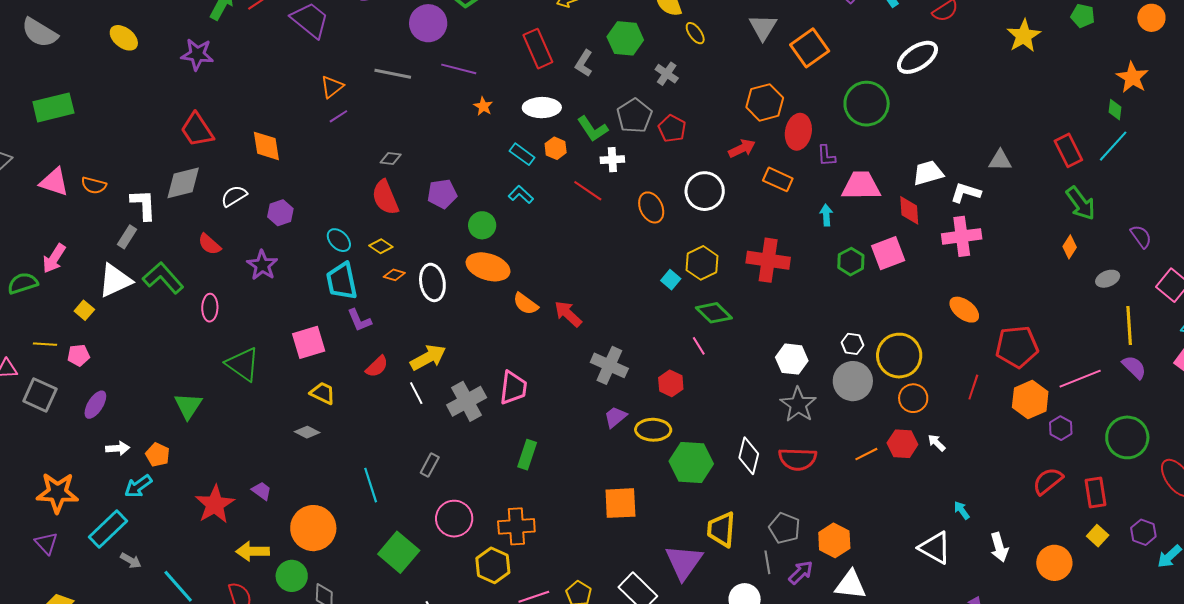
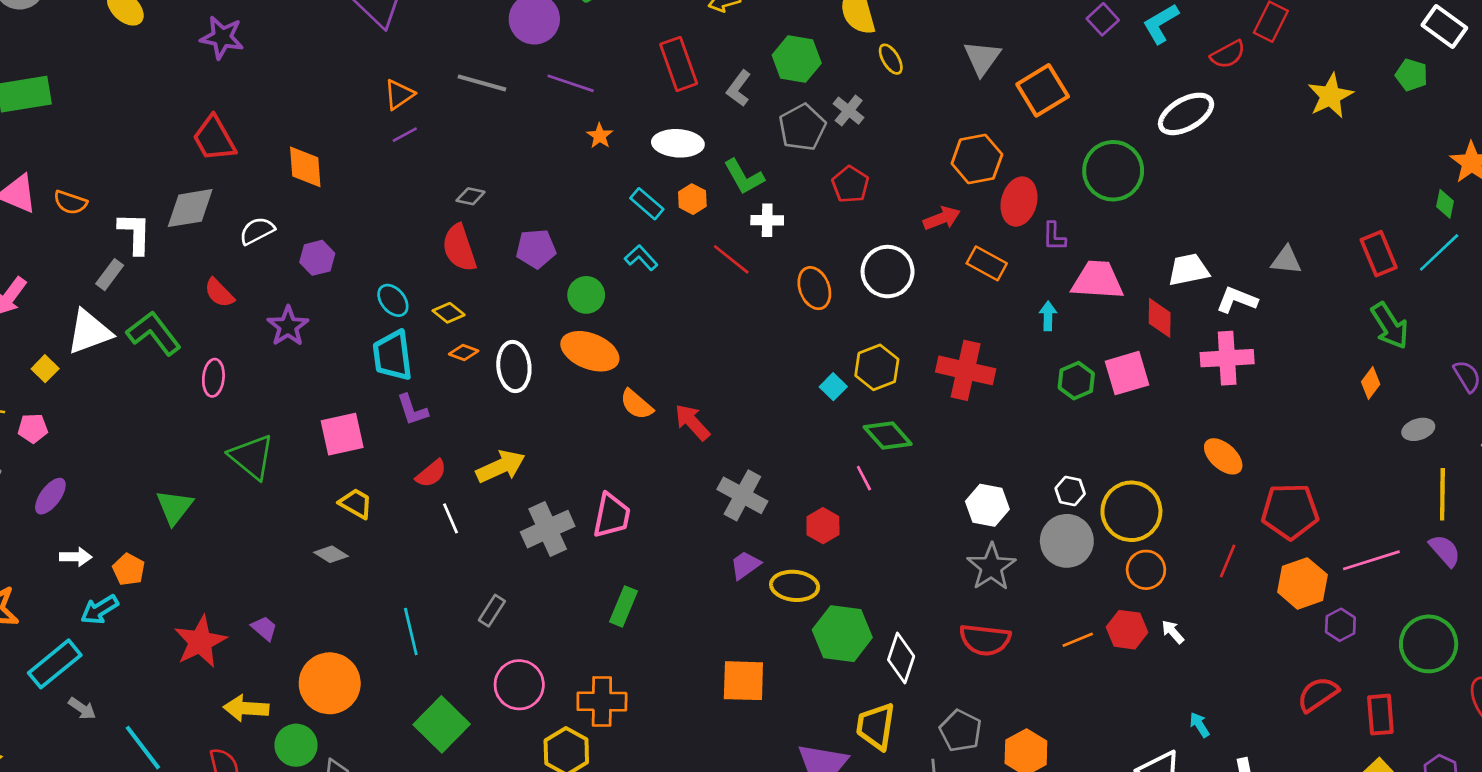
gray pentagon: (634, 116) -> (802, 127), moved
white line: (416, 393) -> (450, 518), moved
white diamond: (749, 456) -> (901, 658), moved

